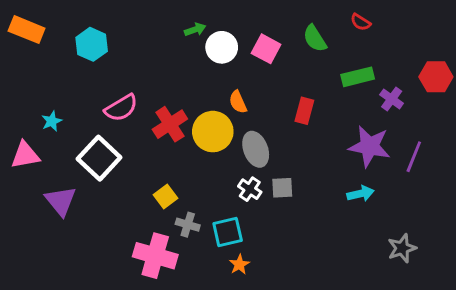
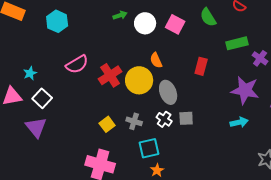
green arrow: (195, 30) -> (120, 15), moved
white square: (99, 158) -> (42, 98), moved, size x0.7
gray cross: (188, 225) -> (134, 121), moved

